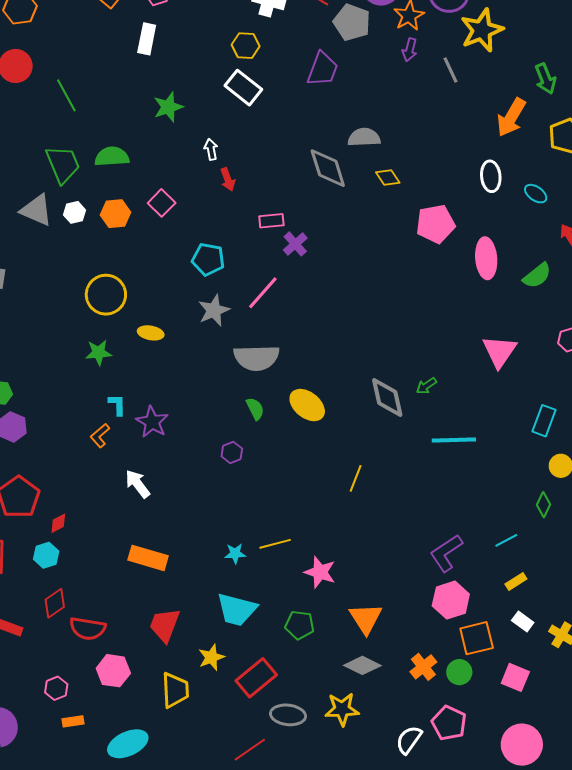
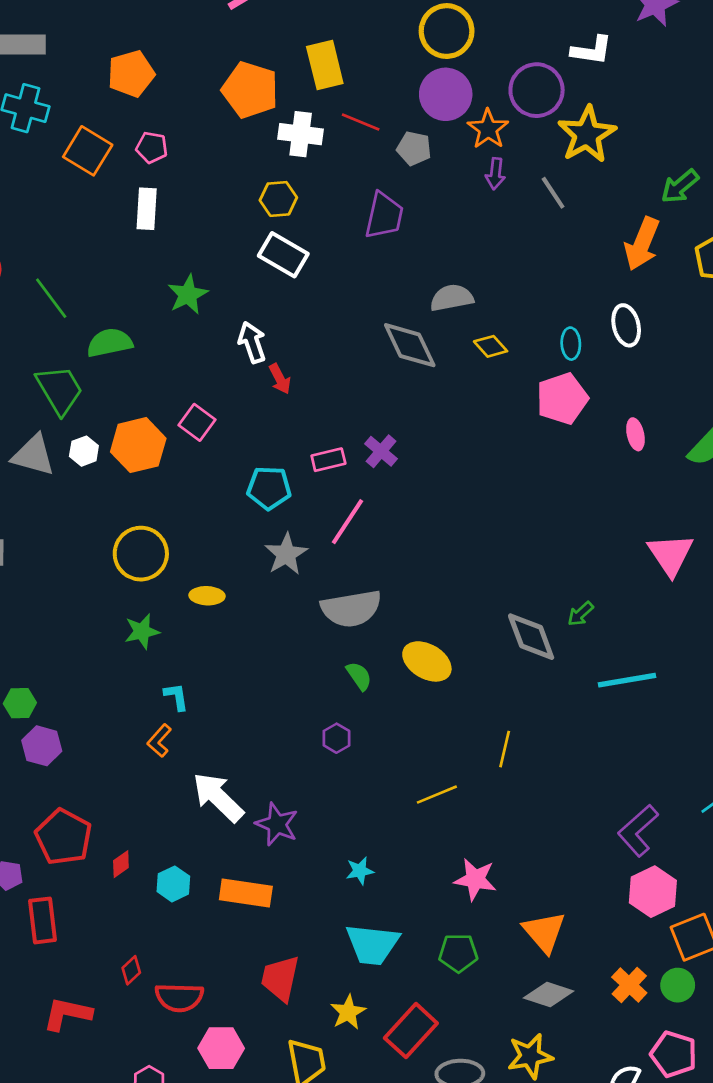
gray pentagon: (352, 22) -> (414, 148), size x0.7
green arrow: (545, 79) -> (680, 186), turned 80
white arrow: (211, 149) -> (252, 342), size x1.4
green semicircle: (112, 157) -> (110, 343), moved
cyan ellipse: (536, 194) -> (571, 344), moved, turned 60
orange hexagon: (116, 214) -> (138, 445), size x1.4
pink rectangle: (271, 221) -> (328, 460), moved
pink ellipse: (486, 258) -> (635, 434), size x0.6
purple star: (152, 422) -> (277, 824), moved
white arrow: (138, 484) -> (218, 797), size x1.4
yellow line: (275, 544) -> (437, 795), moved
cyan hexagon: (46, 555) -> (173, 884), moved
red diamond: (55, 603) -> (131, 970), size x0.7

